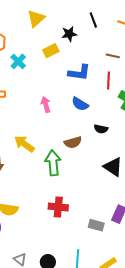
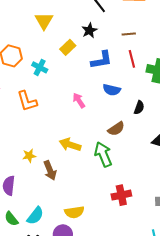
black star: (69, 34) -> (89, 30), moved
black semicircle: (101, 129) -> (139, 108), turned -64

